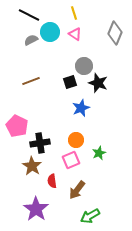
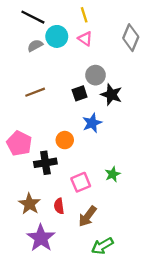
orange circle: (76, 140) -> (65, 140), moved
brown star: (32, 166) -> (29, 204), moved

